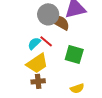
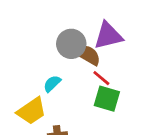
red line: (46, 41) -> (101, 78), moved
yellow trapezoid: (37, 63) -> (32, 111), moved

